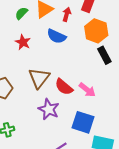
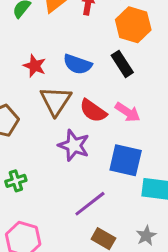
blue semicircle: (57, 36) -> (78, 64), moved
red star: (23, 42) -> (35, 66), moved
black rectangle: (104, 55) -> (122, 64), moved

